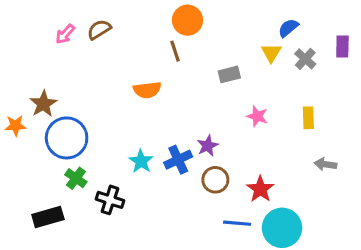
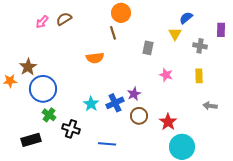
gray cross: (305, 59) -> (200, 46), moved, turned -32
gray rectangle: (229, 74) -> (148, 48), turned -64
blue line: (237, 223) -> (107, 144), moved

